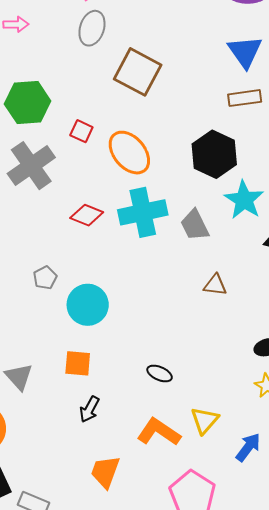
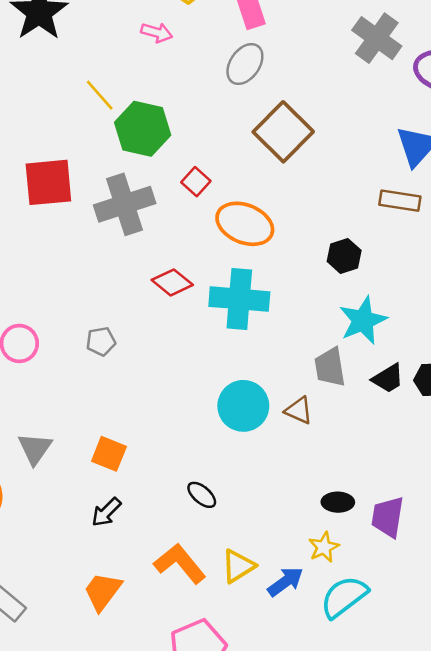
orange ellipse: (129, 153) -> (245, 224), turned -45
black hexagon: (214, 154) -> (344, 256), size x0.6
gray trapezoid: (195, 225) -> (330, 367), moved
cyan circle: (88, 305) -> (243, 406), moved
blue arrow: (248, 447) -> (285, 582), moved

